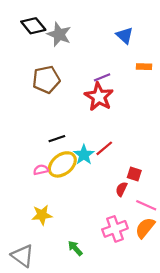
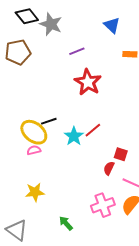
purple line: (102, 77) -> (77, 51), moved
brown pentagon: (46, 80) -> (18, 52), moved
yellow ellipse: (62, 164) -> (34, 132), moved, turned 76

